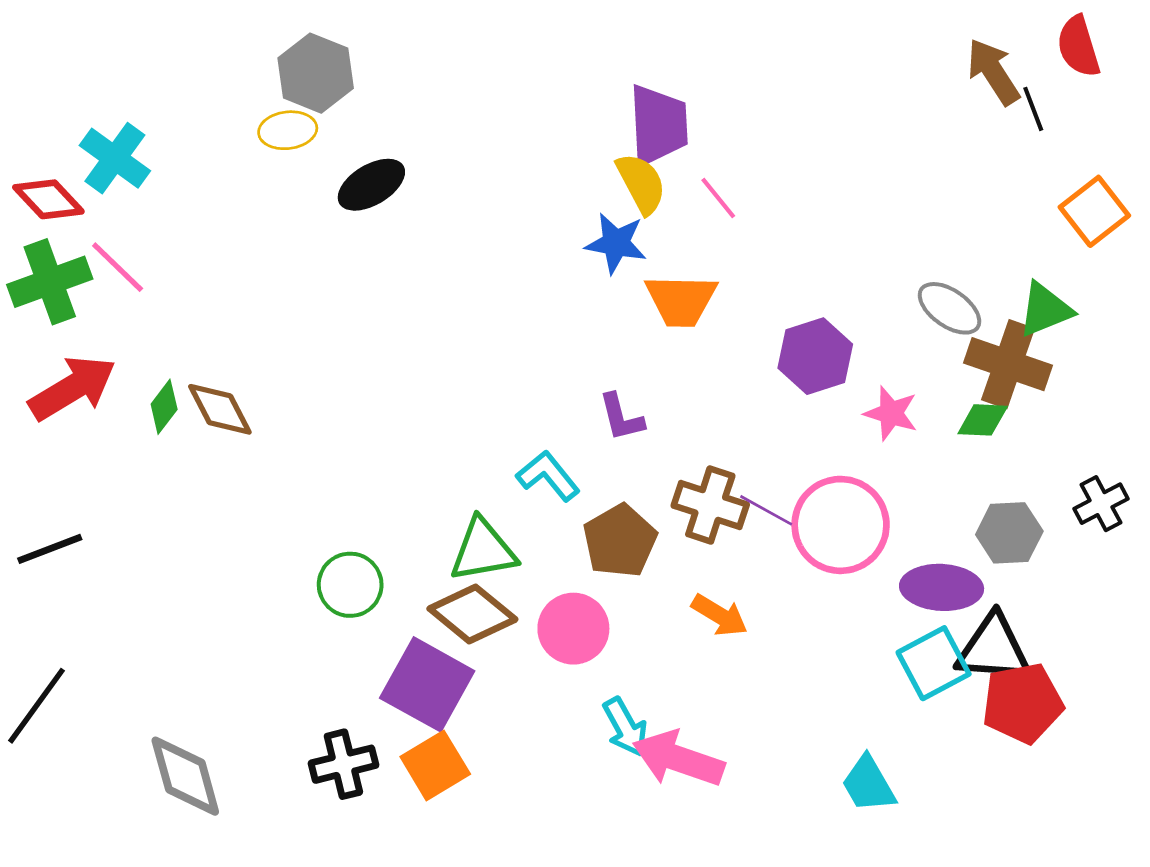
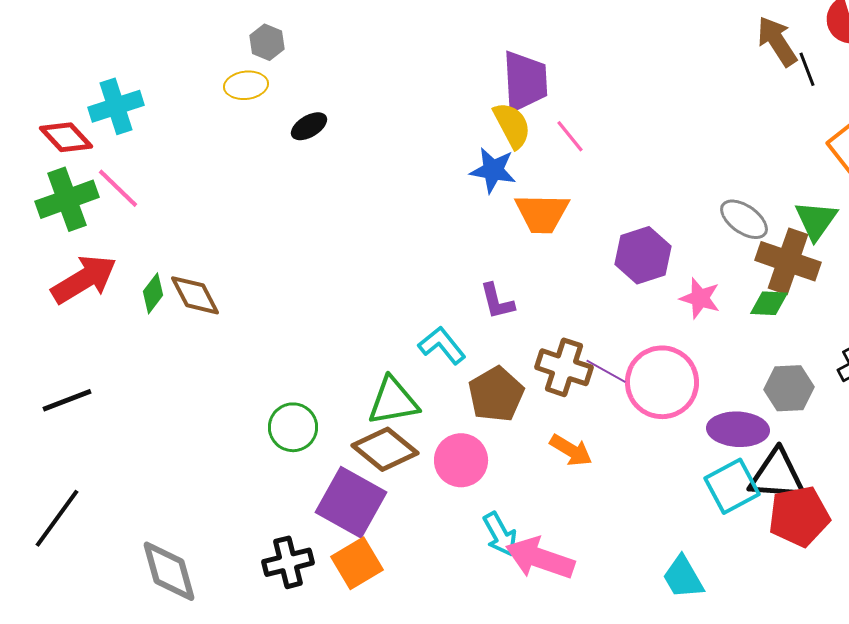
gray hexagon: (316, 73) -> (267, 42), size x0.6
cyan cross: (115, 158) -> (116, 106), turned 36
black ellipse: (371, 185) -> (309, 126), size x0.7
green triangle: (1045, 310) -> (816, 220), turned -33

